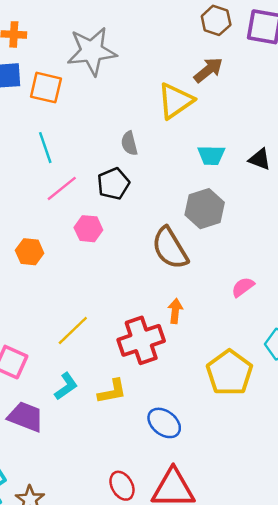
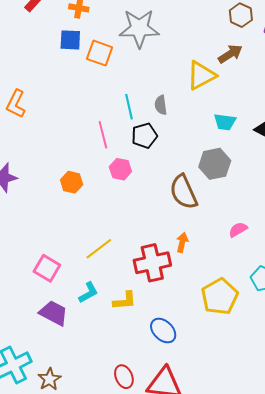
cyan line: (45, 148) -> (129, 107), moved
pink line: (62, 188) -> (103, 135), turned -72

